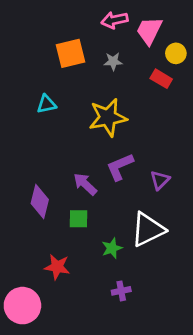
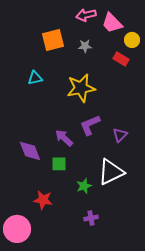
pink trapezoid: (149, 31) -> (112, 23), turned -70
purple diamond: (40, 201) -> (30, 151), turned -35

